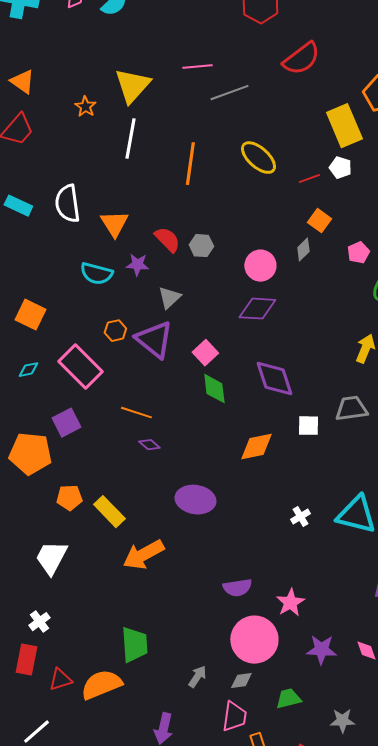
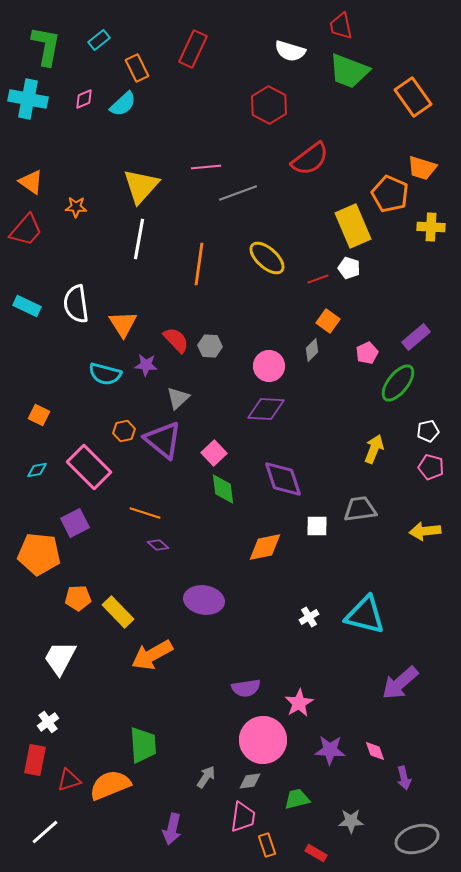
orange star: (85, 107) -> (76, 207), moved, turned -30
orange square: (30, 315) -> (39, 415), size x0.7

